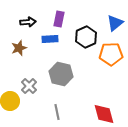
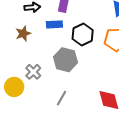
black hexagon: (86, 37) -> (83, 35), moved
gray line: (57, 112) -> (61, 98), turned 42

